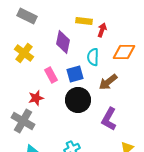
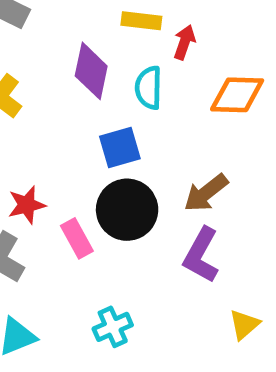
cyan semicircle: (93, 57) -> (149, 88), moved
pink rectangle: (51, 75) -> (77, 238), moved
brown arrow: (108, 82) -> (206, 193), moved

